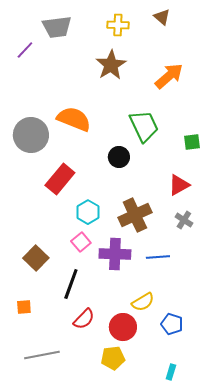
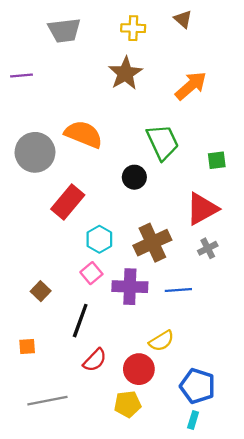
purple line: (25, 50) -> (21, 76), moved, turned 42
red triangle: (179, 185) -> (202, 209), size x1.4
gray cross: (184, 220) -> (208, 248), turned 30
brown square: (36, 258) -> (41, 291), size x0.7
blue pentagon: (172, 324) -> (198, 386), moved, size x1.4

